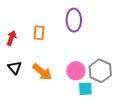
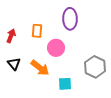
pink circle: (76, 71) -> (56, 48), moved
cyan square: (85, 89) -> (65, 84), moved

